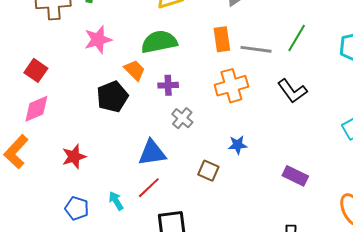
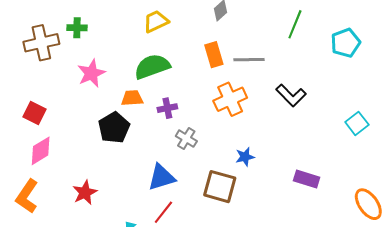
green line: (297, 38) -> (295, 24), moved
orange trapezoid: (135, 70) -> (132, 98), turned -40
brown square: (208, 171) -> (220, 187), size x1.6

